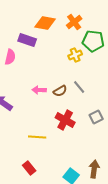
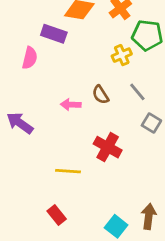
gray line: (79, 87) -> (137, 92), moved
brown semicircle: (60, 91) -> (101, 95), moved, turned 88
gray square: (96, 117) -> (151, 123), moved, turned -32

